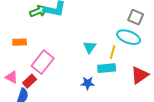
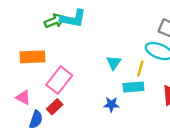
orange rectangle: (20, 42) -> (32, 57), size x1.5
red rectangle: (30, 81) -> (55, 107), moved

